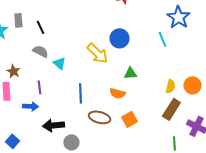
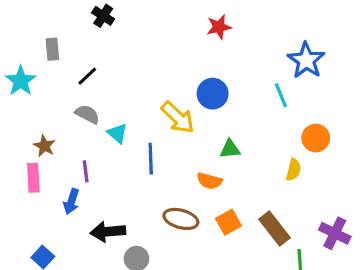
gray rectangle: (18, 20) -> (52, 49), moved
black line: (40, 27) -> (87, 76), turned 72
orange circle: (192, 85) -> (316, 138), moved
blue line: (80, 93) -> (151, 159), moved
blue arrow: (30, 106) -> (71, 201), turned 105
brown rectangle: (171, 109) -> (274, 228), moved, turned -70

